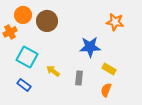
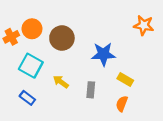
orange circle: (23, 15) -> (32, 29), moved
brown circle: (47, 21) -> (62, 38), moved
orange star: (115, 22) -> (144, 25), moved

